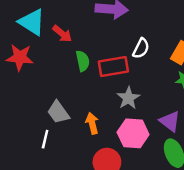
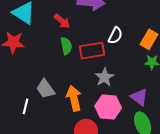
red arrow: (62, 34) -> (62, 21), moved
orange arrow: (92, 123) -> (74, 98), size x1.4
white line: (45, 139) -> (25, 106), moved

